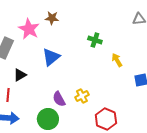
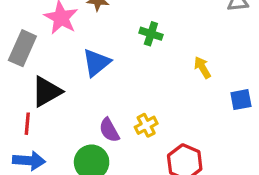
green cross: (95, 40) -> (151, 34), moved
black triangle: (20, 75) -> (47, 92), size x1.5

